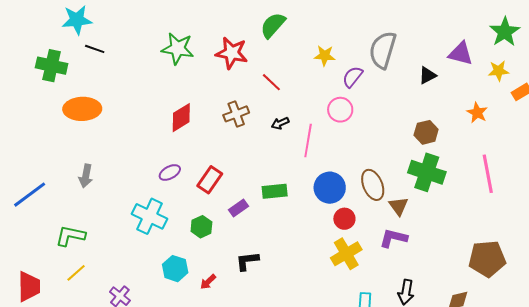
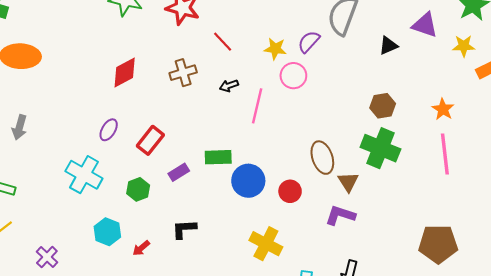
yellow star: (325, 56) -> (275, 49), moved
orange star: (477, 113) -> (443, 109), moved
purple ellipse: (170, 172) -> (109, 130), turned -35
blue circle: (330, 188) -> (248, 181), moved
yellow cross: (346, 254) -> (266, 244), moved, turned -36

